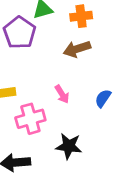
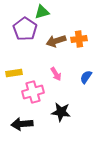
orange cross: (81, 16) -> (79, 39), moved
brown arrow: (77, 49) -> (56, 41), moved

